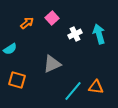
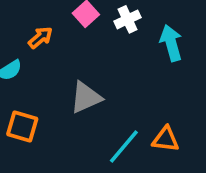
orange arrow: (27, 23) -> (40, 38), moved
white cross: (75, 34) -> (128, 19), moved

